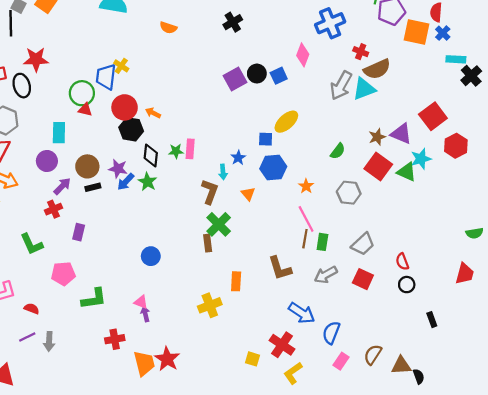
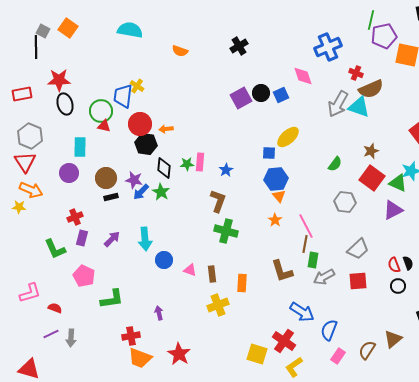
pink diamond: (303, 55) -> (303, 76), turned -40
black ellipse: (22, 86) -> (65, 104), moved
cyan triangle: (364, 89) -> (359, 107), turned 40
orange arrow: (153, 113) -> (166, 129), turned -32
purple triangle: (401, 134) -> (393, 210), moved, turned -50
blue star: (238, 158) -> (226, 170), moved
cyan arrow: (223, 172) -> (145, 239), moved, size x1.6
purple arrow: (62, 186) -> (112, 239), moved
orange star: (306, 186) -> (275, 220), moved
orange triangle: (248, 194) -> (279, 196), moved
green cross: (219, 224) -> (226, 231), turned -30
purple rectangle: (79, 232) -> (82, 238), moved
green rectangle: (322, 242) -> (313, 260), moved
brown rectangle: (208, 243) -> (212, 274), moved
pink pentagon: (63, 274) -> (84, 276), turned 30
red square: (363, 279) -> (358, 281), turned -30
pink triangle: (141, 302) -> (190, 270), moved
yellow square: (252, 359) -> (257, 354), size x1.5
orange trapezoid: (144, 363) -> (140, 358), moved, turned 125
brown triangle: (401, 365) -> (393, 339), moved, turned -36
black semicircle: (419, 376) -> (408, 263), moved

